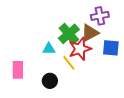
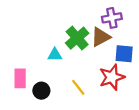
red star: (80, 49) -> (112, 77), moved
yellow line: (69, 63) -> (78, 87), moved
black circle: (50, 81) -> (41, 91), moved

